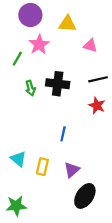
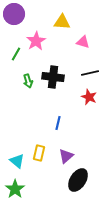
purple circle: (30, 15) -> (14, 14), moved
cyan triangle: (18, 159) -> (17, 161), moved
green star: (16, 206) -> (15, 189), turned -30

